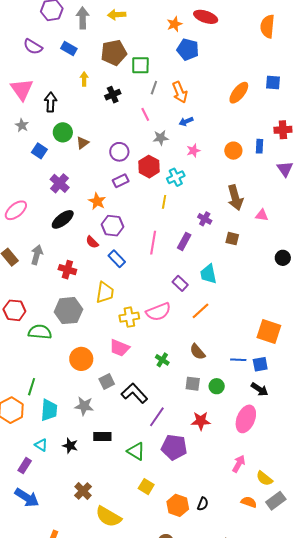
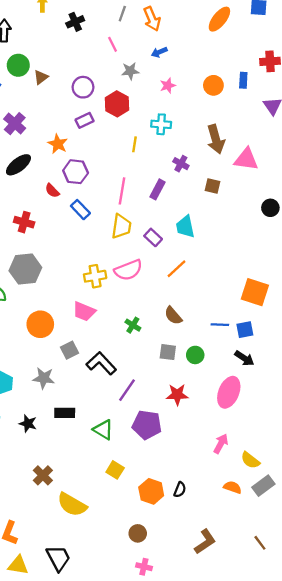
cyan cross: (176, 177) -> (161, 124), moved, turned 30
pink triangle: (262, 215) -> (246, 159), size x1.6
yellow trapezoid: (105, 292) -> (121, 226), moved

